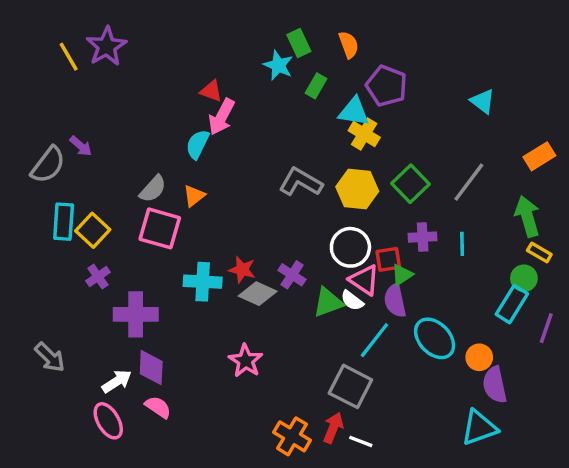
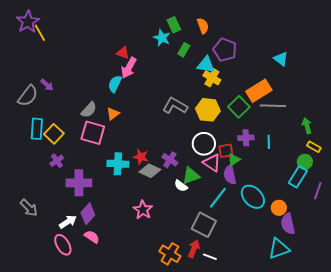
purple star: (106, 46) -> (28, 22), moved
orange rectangle: (539, 156) -> (259, 91), moved, size x1.4
gray line: (469, 182) -> (273, 106), turned 55
green arrow: (527, 216) -> (307, 126), size x0.7
white semicircle: (352, 301) -> (181, 186), moved
purple diamond: (151, 368) -> (88, 214), turned 40

